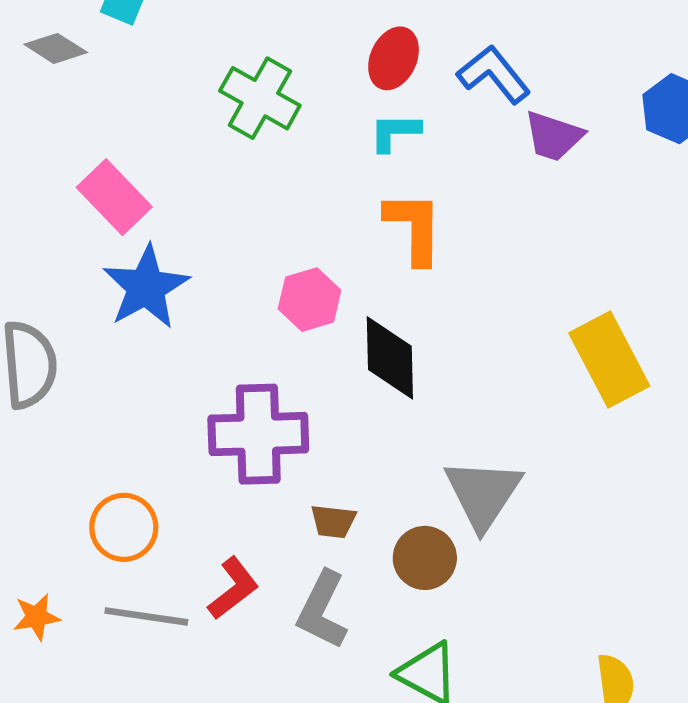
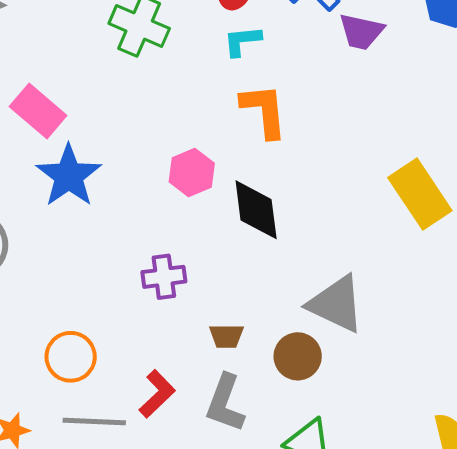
purple cross: (258, 434) -> (164, 277), size x0.6
gray triangle: (483, 494) -> (336, 304), turned -32

